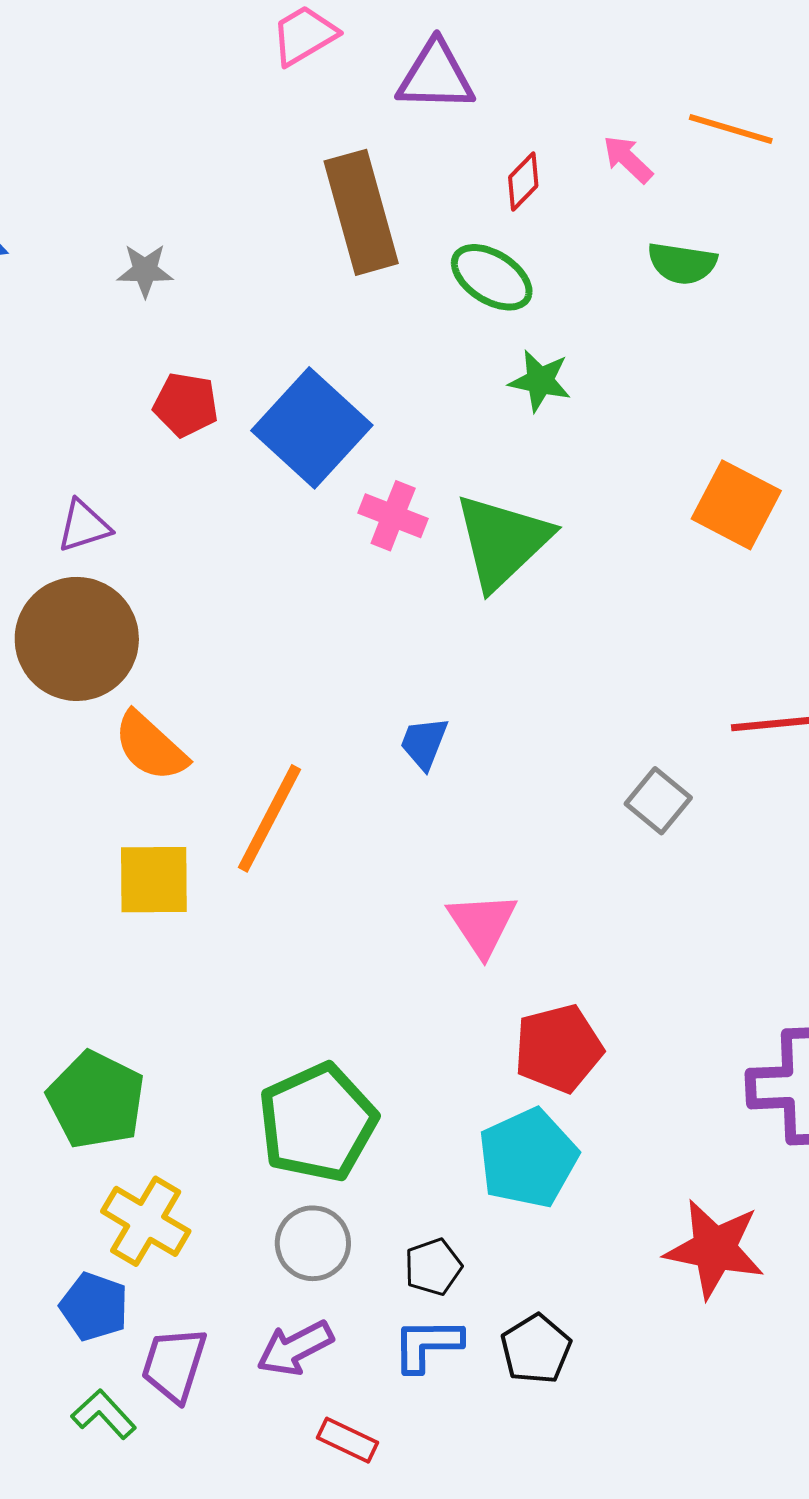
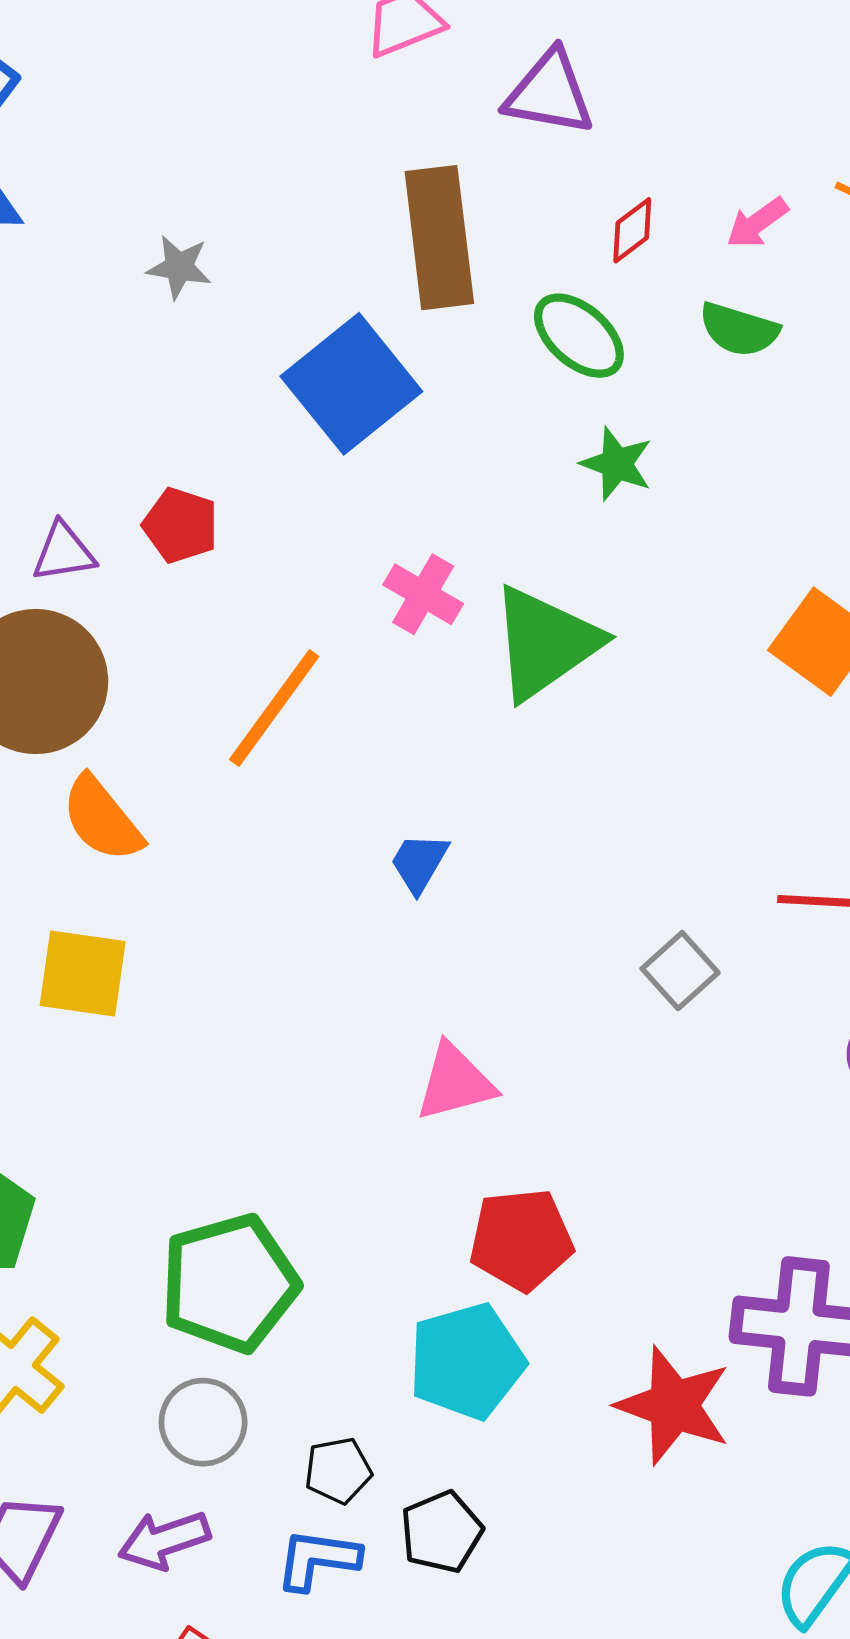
pink arrow: (628, 159) -> (757, 223), turned -88
green semicircle: (682, 263) -> (739, 329), moved
red pentagon: (186, 405) -> (181, 525), moved
blue square: (312, 428) -> (351, 384), moved
orange line: (269, 818) -> (274, 708), moved
pink triangle: (482, 924) -> (455, 1082), turned 40
red star: (715, 1249) -> (674, 1405), moved
black pentagon: (536, 1349) -> (442, 1532), moved

